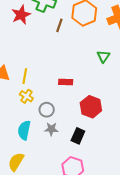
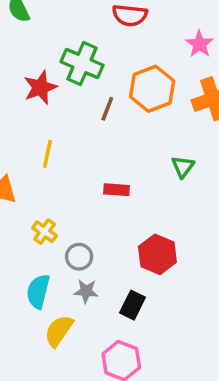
yellow line: (25, 76) -> (47, 154), moved
red rectangle: (66, 82) -> (116, 190), moved
yellow semicircle: (16, 162) -> (59, 331), moved

